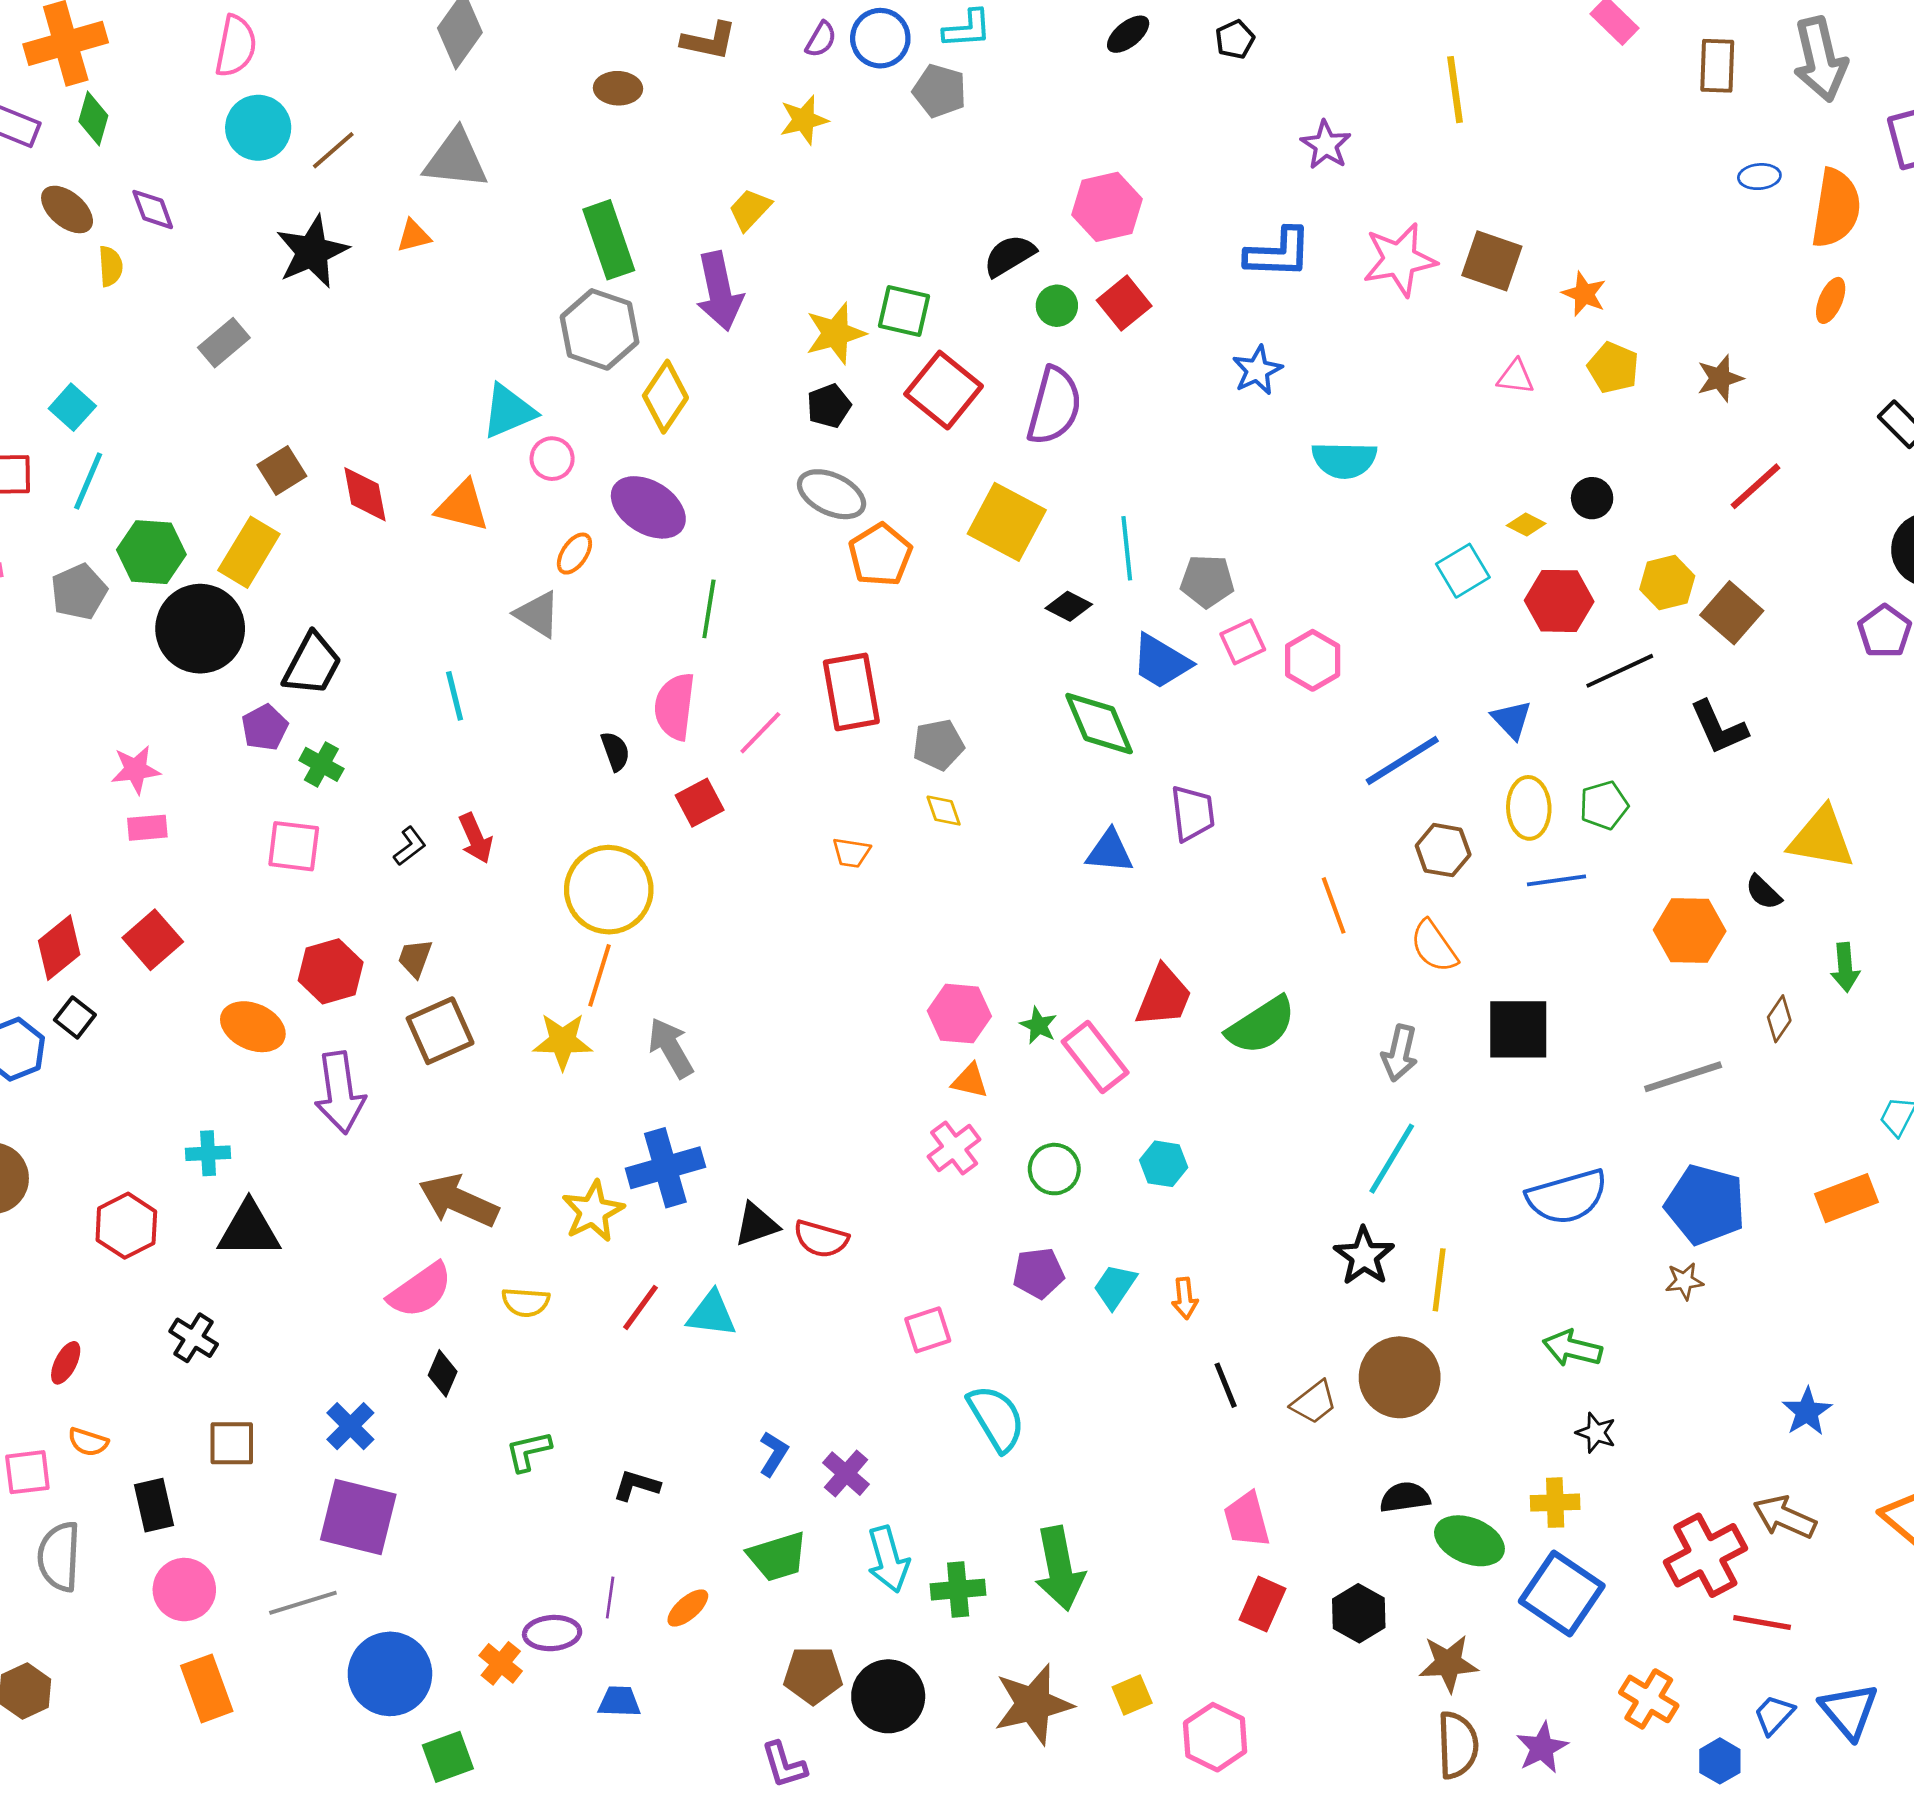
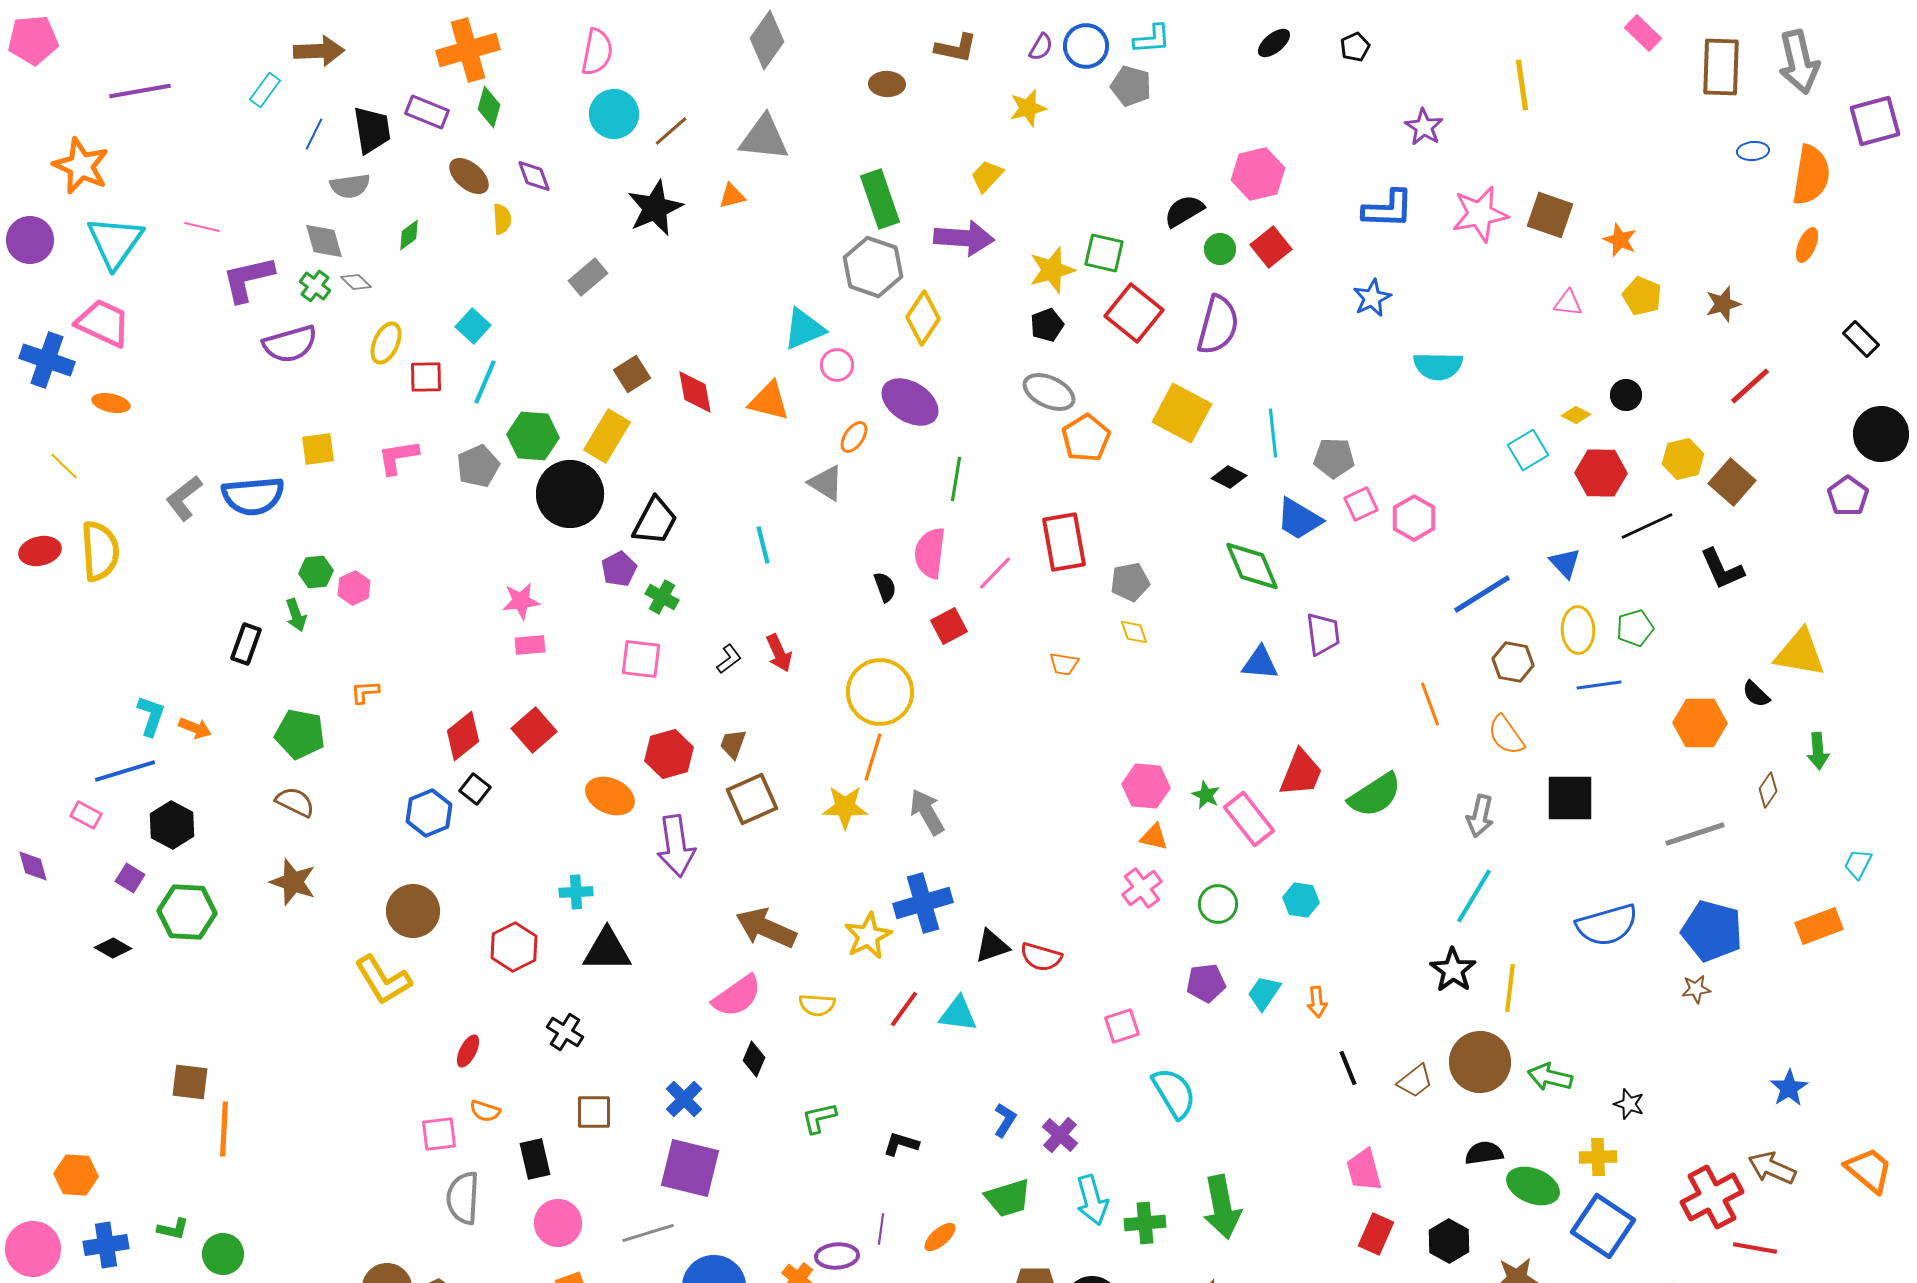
brown rectangle: (1717, 66) -> (1721, 67), size x1.4
purple arrow: (719, 291) -> (964, 238), turned -74
green arrow: (1572, 1348) -> (1550, 1077), moved

